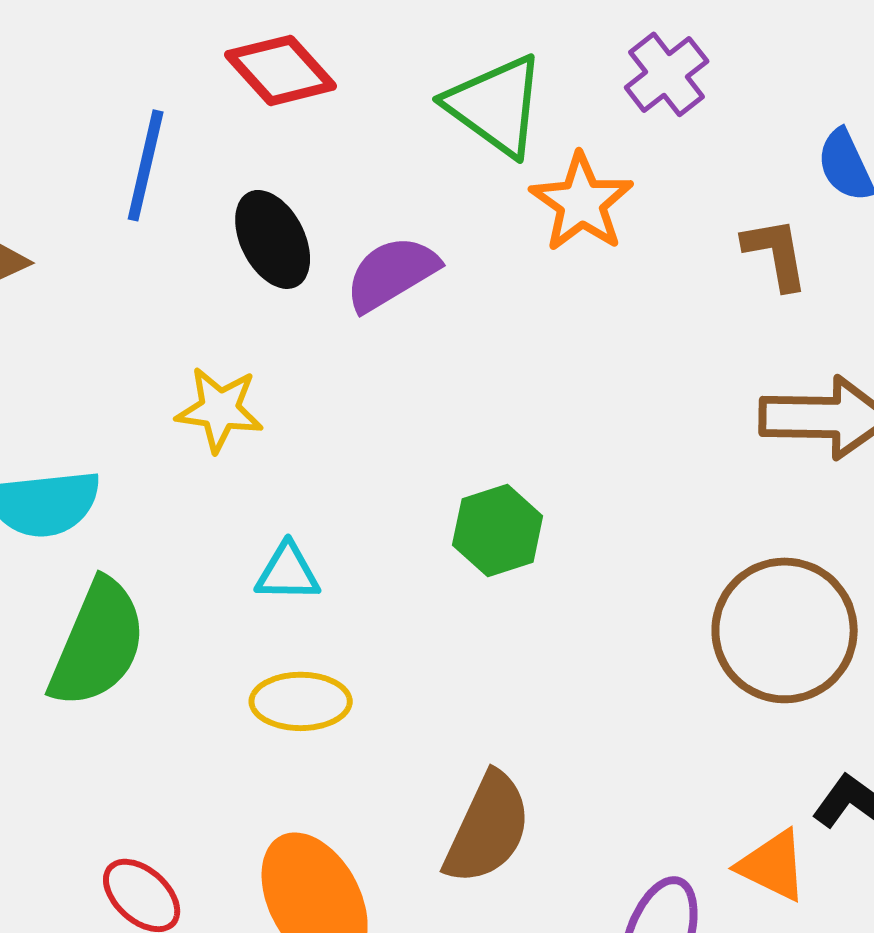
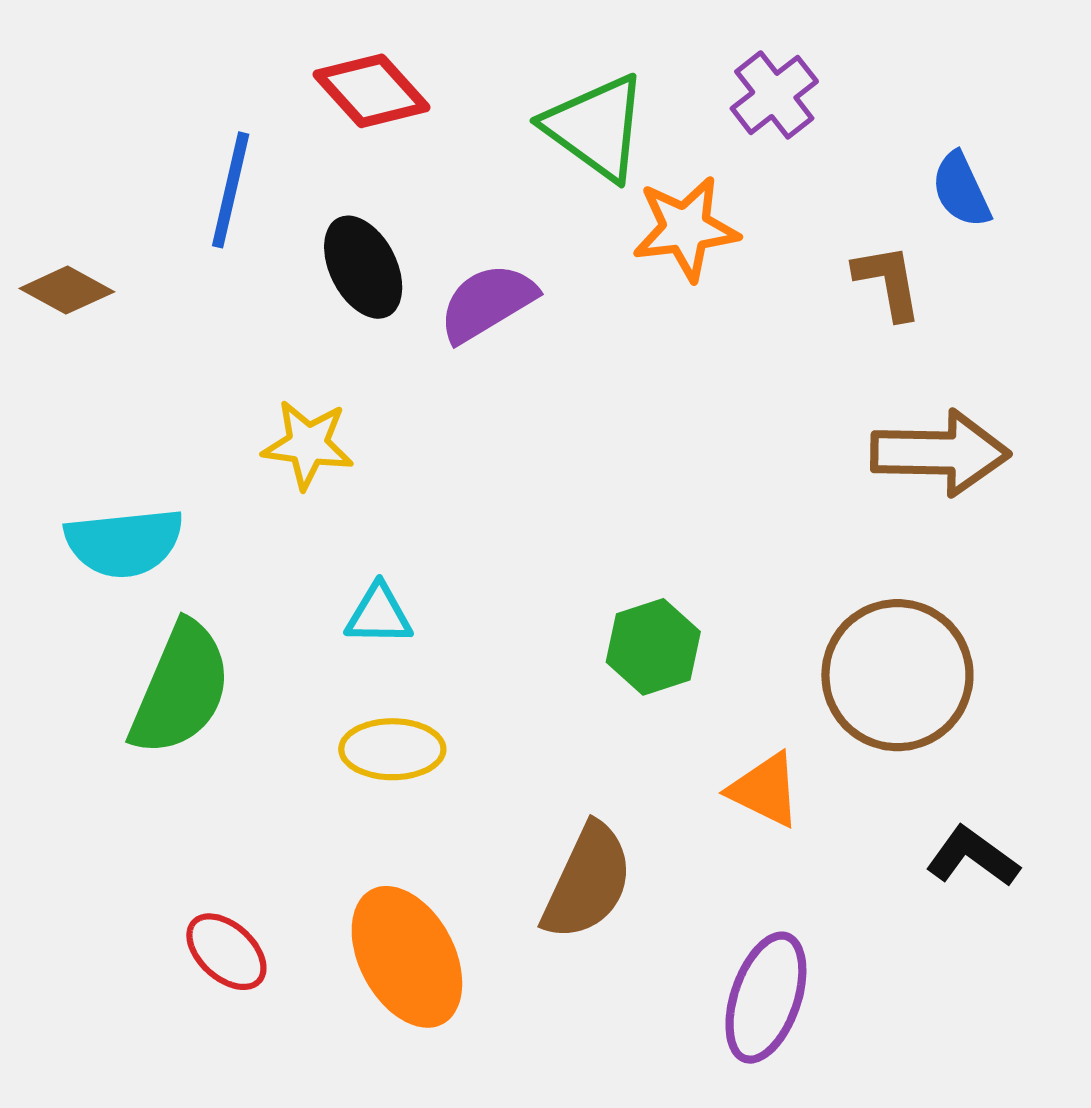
orange star: (582, 202) -> (686, 229), turned 30
green hexagon: (498, 530) -> (653, 647), moved
orange triangle: (773, 865) -> (765, 790), moved

